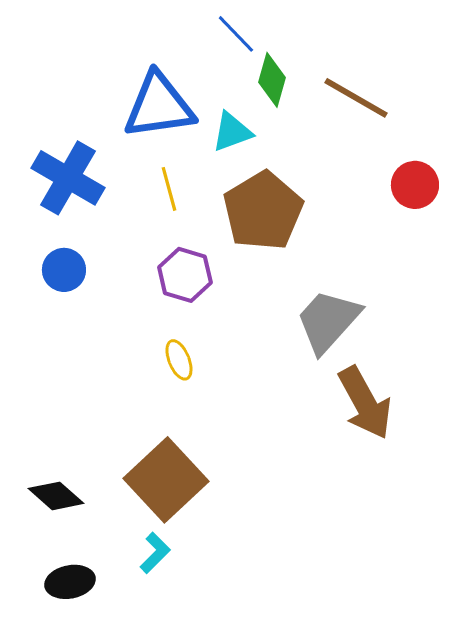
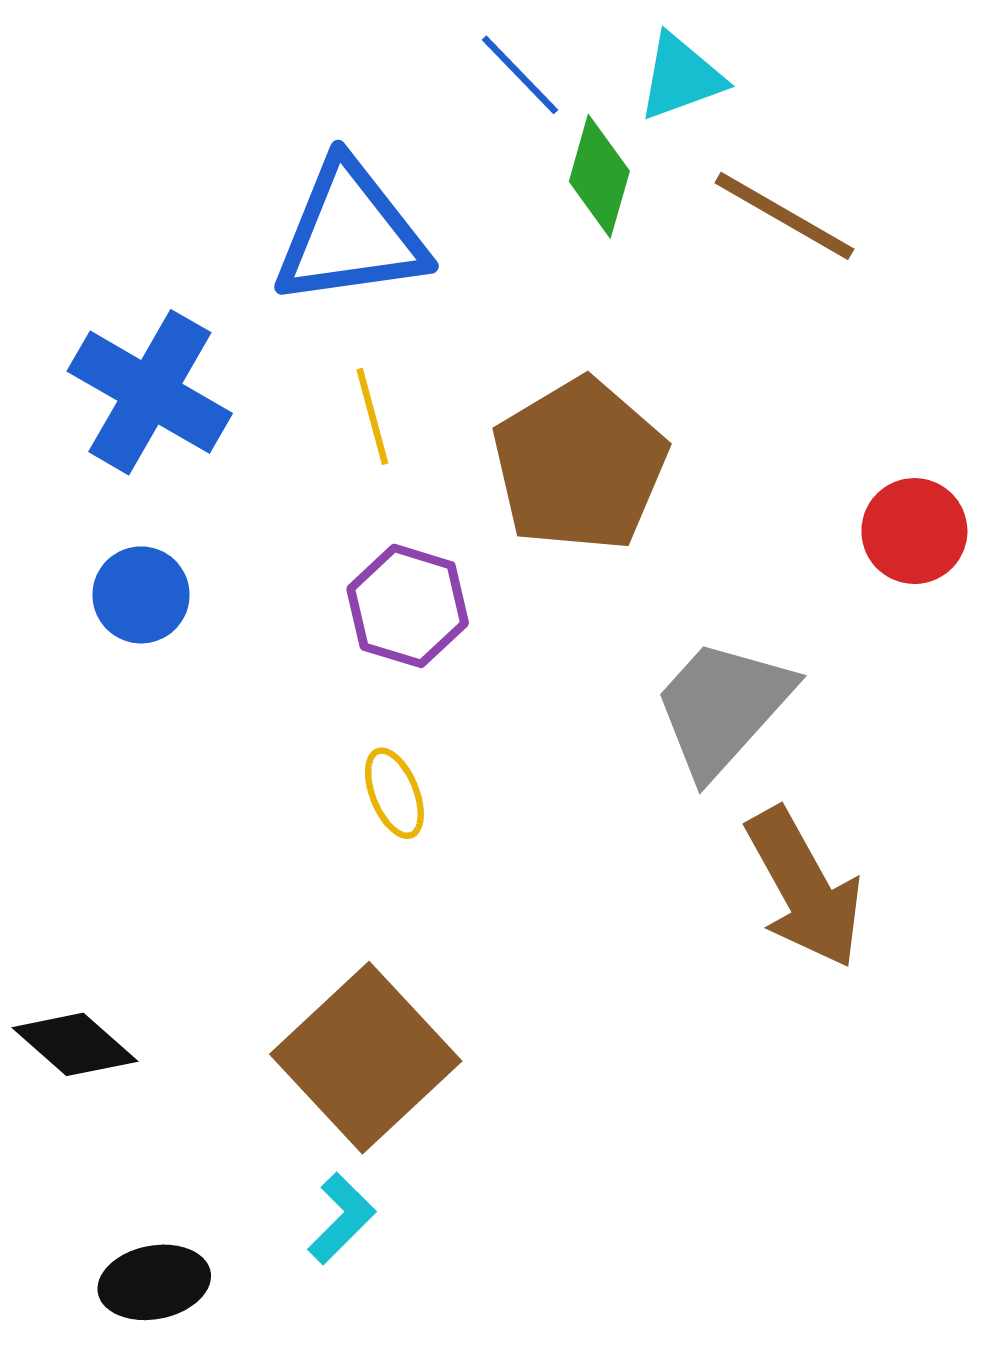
cyan triangle: (232, 132) -> (681, 77), moved
red circle: (415, 185) -> (914, 531), moved
black diamond: (56, 496) -> (75, 1044), moved

